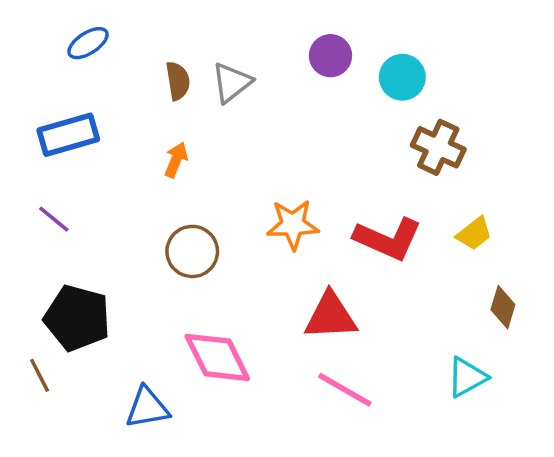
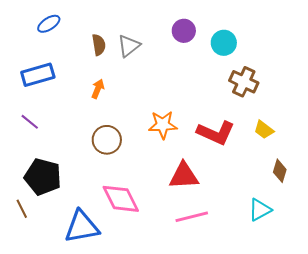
yellow trapezoid: (474, 233) -> (264, 130), turned 75
pink line: (345, 390) -> (192, 217), turned -44
blue triangle: (147, 408) -> (82, 227), size x1.4

